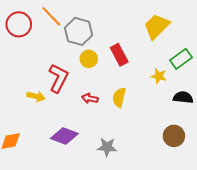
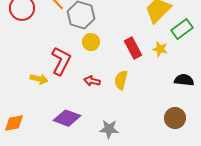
red rectangle: (119, 55) -> (133, 48), moved
green rectangle: (181, 59) -> (182, 29), moved
yellow star: (159, 76) -> (160, 49), moved

